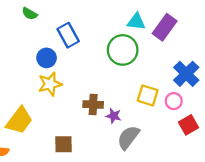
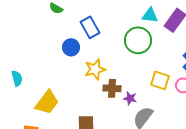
yellow star: (50, 84) -> (95, 69), moved

